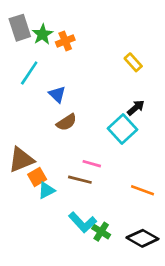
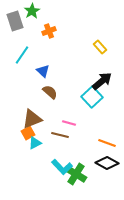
green star: (43, 34) -> (32, 11), moved
black arrow: (136, 108) -> (102, 81), size x1.5
brown semicircle: (67, 122) -> (50, 92), turned -105
brown triangle: (21, 160) -> (32, 119), moved
green cross: (101, 232) -> (76, 174), size x1.5
black diamond: (142, 238) -> (107, 163), moved

